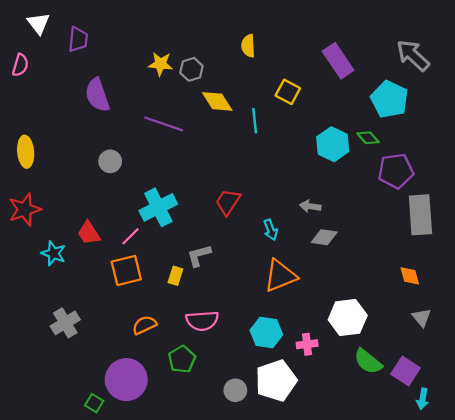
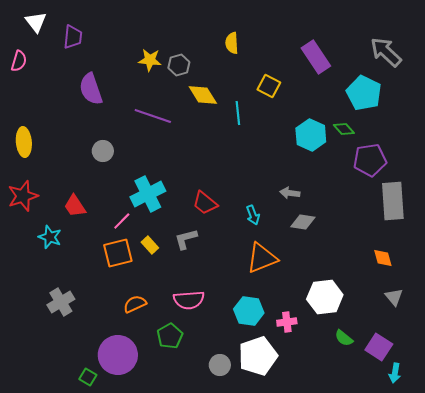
red trapezoid: (228, 202) -> (205, 203), moved, turned -84
red trapezoid: (89, 233) -> (75, 206), moved
yellow rectangle: (175, 276) -> (150, 245), moved, turned -60
green semicircle: (368, 361) -> (344, 338), size x0.7

